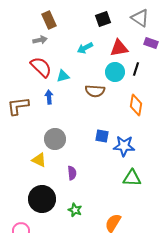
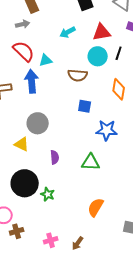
blue arrow: (49, 97) -> (32, 81), size x1.6
blue square: (102, 136) -> (85, 106), moved
green triangle: (132, 178) -> (91, 162), moved
green star: (75, 210) -> (48, 194), moved

